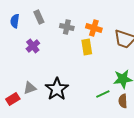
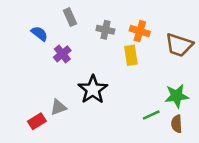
blue semicircle: (15, 21) -> (39, 34), moved, turned 120
black star: (57, 89) -> (93, 90), moved

